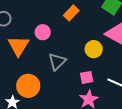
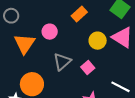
yellow circle: (94, 49) -> (98, 41), moved
pink square: (87, 77) -> (88, 67), moved, turned -32

